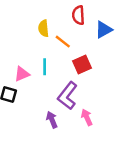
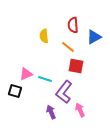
orange line: (63, 42) -> (68, 47), moved
red square: (82, 64) -> (76, 66), turned 35
cyan line: (45, 67) -> (45, 79), moved, turned -72

